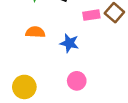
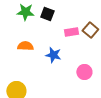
pink circle: (77, 81) -> (84, 72), moved

